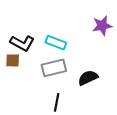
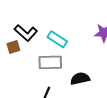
brown square: (13, 60) -> (13, 47), turned -32

